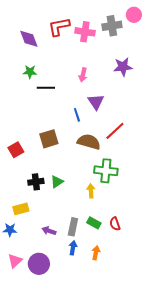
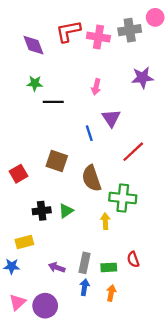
brown square: (49, 139) -> (57, 161), turned 36
brown semicircle: (89, 142) -> (91, 178), moved, turned -125
green rectangle: (94, 223) -> (109, 267), moved, turned -32

